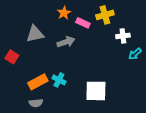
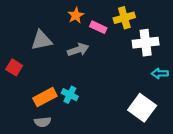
white cross: (123, 36) -> (146, 43), size x1.5
cyan arrow: (135, 54) -> (160, 73), moved, turned 40
white square: (96, 91) -> (142, 108), moved, turned 35

